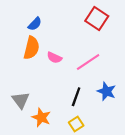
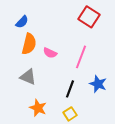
blue semicircle: (35, 24) -> (22, 22), moved
pink line: (88, 62) -> (81, 57), turned -35
gray triangle: (21, 100) -> (28, 77), moved, turned -30

